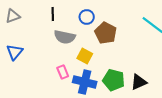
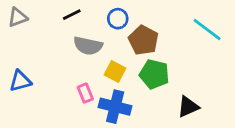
black line: (53, 14) -> (72, 15), turned 64
blue triangle: (15, 52) -> (20, 81), moved, turned 36
green pentagon: (114, 80) -> (154, 74), moved

